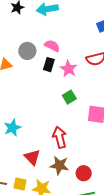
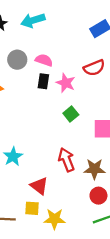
gray circle: (27, 51) -> (17, 60), moved
brown star: (59, 165) -> (94, 169), moved
yellow square: (20, 184) -> (32, 208), moved

